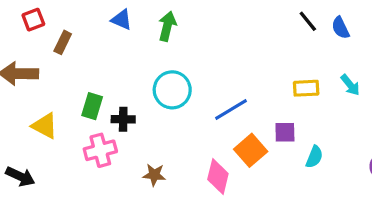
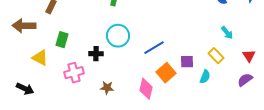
yellow rectangle: (306, 88) -> (216, 56), moved, turned 49
green rectangle: (92, 106) -> (62, 40), moved
black cross: (123, 119) -> (96, 54), moved

